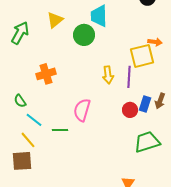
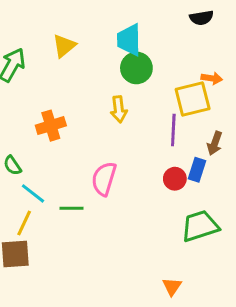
green circle: (84, 35) -> (136, 68), moved
yellow arrow: (108, 75) -> (119, 109), moved
brown arrow: (160, 101) -> (215, 143), moved
yellow line: (28, 140) -> (24, 223), turned 66

